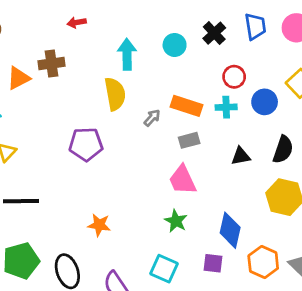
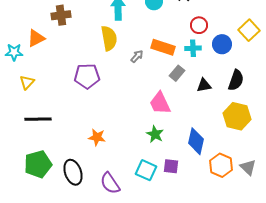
orange triangle: (18, 78) -> (36, 38), moved
gray rectangle: (189, 140) -> (177, 73), moved, turned -35
purple square: (213, 263) -> (171, 166), moved

